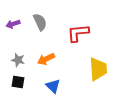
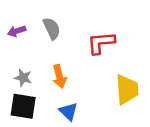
orange arrow: (46, 59) -> (59, 76), turned -78
black square: (18, 82) -> (23, 106), size x1.5

